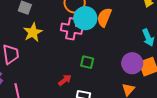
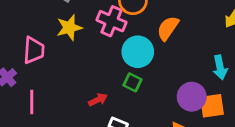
cyan circle: (85, 18) -> (138, 52), moved
pink cross: (72, 29) -> (112, 21), moved

